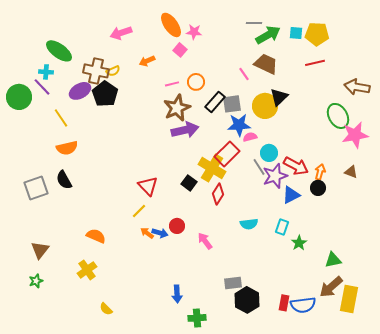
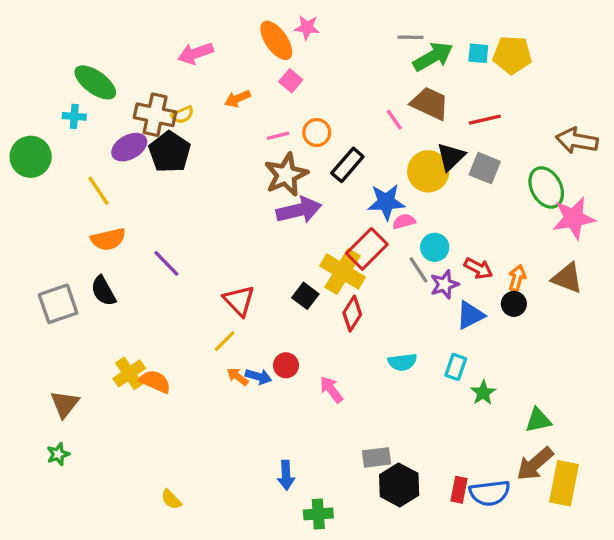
pink star: (194, 32) -> (307, 27), moved
red line: (315, 63) -> (485, 120), moved
purple line: (42, 87) -> (166, 263), moved
gray square: (232, 104) -> (485, 168), moved, turned 30
red arrow: (296, 166) -> (478, 268), size x0.7
brown triangle: (351, 172) -> (567, 278), size x1.5
purple star: (275, 176) -> (444, 284), size x0.7
yellow cross: (87, 270) -> (129, 373), moved

